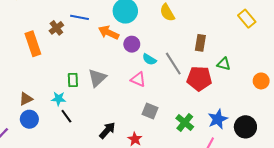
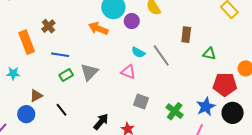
blue line: (79, 17) -> (60, 55), moved
purple circle: (132, 44) -> (132, 21), moved
red pentagon: (199, 79) -> (225, 84), moved
green rectangle: (73, 80) -> (66, 75), turned 64
brown triangle: (26, 99) -> (36, 96), moved
cyan star: (59, 99) -> (13, 74), moved

